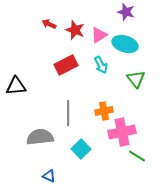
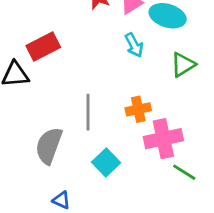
red rectangle: (66, 65) -> (43, 46), moved
green triangle: (136, 79) -> (183, 65), turned 36
gray semicircle: (40, 137) -> (49, 146), turned -64

